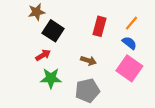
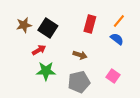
brown star: (36, 12) -> (24, 25), moved
pink square: (129, 68) -> (113, 76), moved, size x0.6

